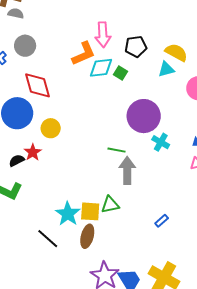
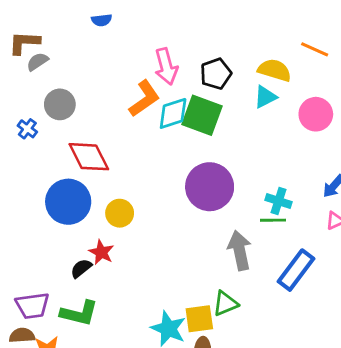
gray semicircle: (16, 13) -> (37, 62), turned -35
green square: (121, 73) -> (202, 115), size x2.0
purple circle: (144, 116) -> (210, 187), moved
green line: (117, 150) -> (273, 220), moved
blue rectangle: (162, 221) -> (296, 270), moved, size x2.0

